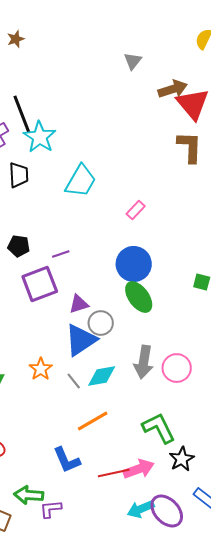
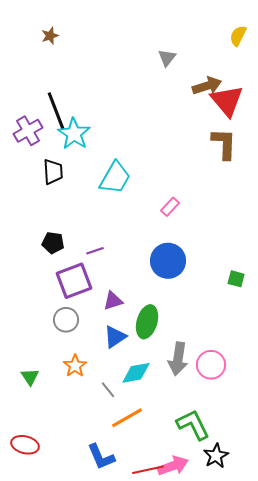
green ellipse: (139, 297) -> (147, 322), moved, turned 52
gray circle: (101, 323) -> (66, 320), moved
blue triangle: (81, 340) -> (115, 337), size x0.7
gray line: (74, 381) -> (108, 390), moved

